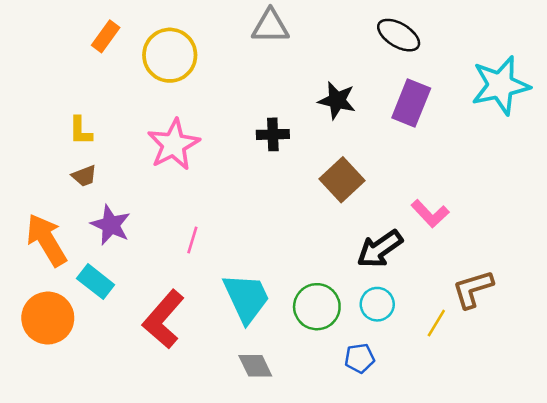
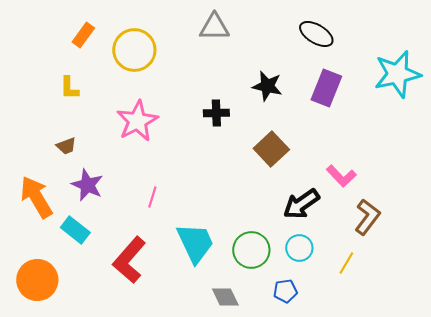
yellow L-shape: (80, 131) -> (69, 88), moved
brown L-shape: (473, 289) -> (367, 217), moved, turned 144
orange circle: (48, 318) -> (37, 280), moved
gray diamond: (255, 366) -> (225, 297), moved

